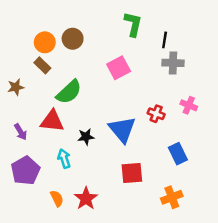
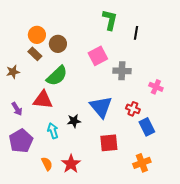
brown circle: (73, 39) -> (58, 44), moved
gray cross: (173, 63) -> (122, 71), moved
red cross: (156, 114) -> (133, 109), moved
black star: (86, 137) -> (74, 121), moved

